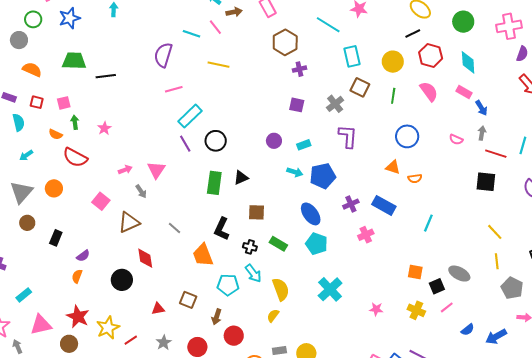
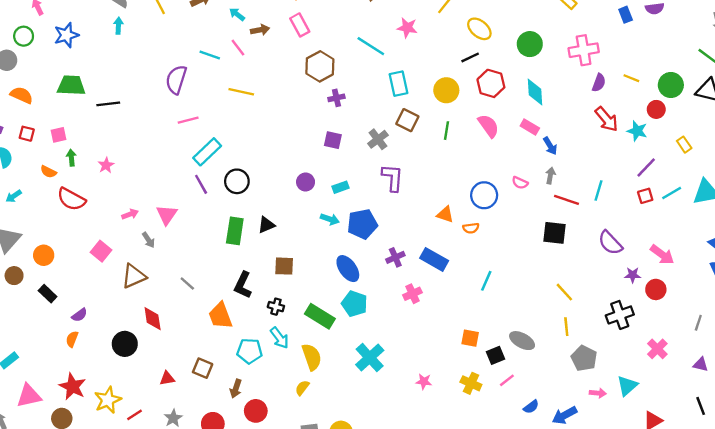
blue circle: (407, 136) -> (484, 195), moved
orange circle: (54, 188) -> (44, 255), moved
black rectangle: (56, 238) -> (48, 294), turned -70
green rectangle: (278, 244) -> (320, 316), moved, size x1.4

